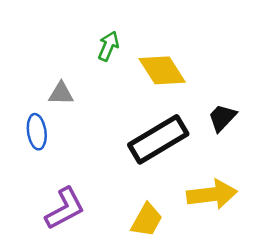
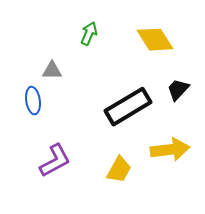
yellow diamond: (162, 70) -> (155, 40), moved

